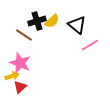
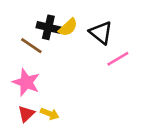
black cross: (37, 21) -> (48, 27), turned 30
yellow arrow: (12, 76) -> (50, 114), moved, turned 40

